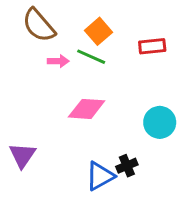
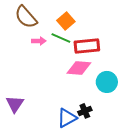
red rectangle: (152, 46) -> (87, 46), moved, size x1.4
pink diamond: (87, 109) -> (79, 68), moved

